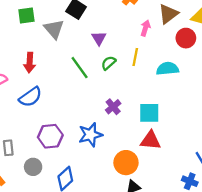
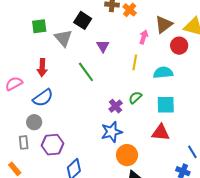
green semicircle: (109, 63) -> (135, 98), moved
cyan square: (149, 113) -> (166, 105), moved
blue star: (90, 135) -> (112, 132), moved
purple hexagon: (50, 136) -> (53, 145), moved
red triangle: (151, 140) -> (161, 132), moved
gray circle: (33, 167) -> (34, 122), moved

